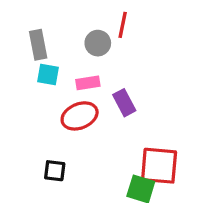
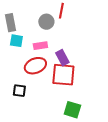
red square: (159, 166) -> (63, 75), moved
black square: (55, 171) -> (19, 91), moved

